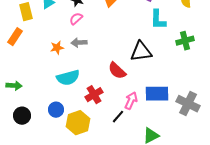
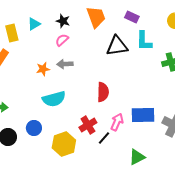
black triangle: (141, 52) -> (117, 46), moved
red semicircle: (117, 71) -> (103, 92), turned -132
red cross: (94, 95) -> (88, 125), moved
blue circle: (56, 110) -> (34, 128), moved

